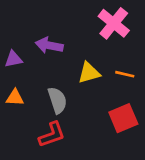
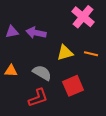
purple triangle: (13, 59) -> (12, 32), moved
gray semicircle: (57, 100) -> (42, 73), turned -42
red square: (123, 118) -> (73, 86), moved

